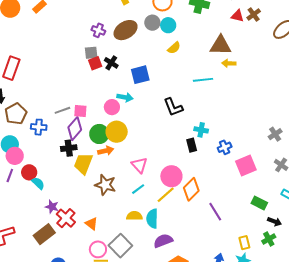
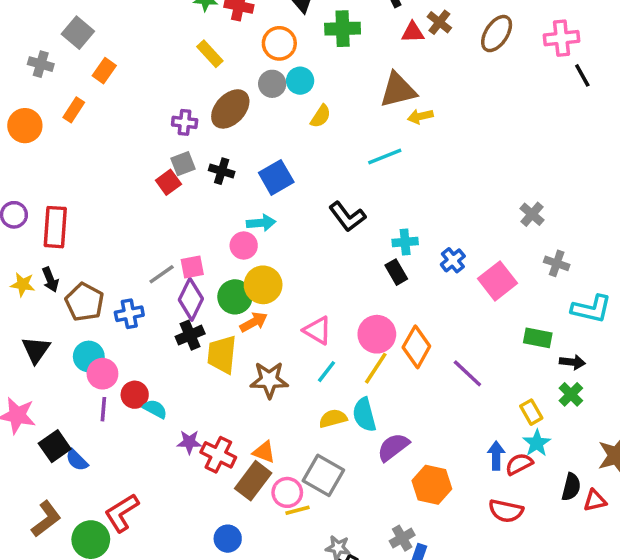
red square: (95, 63) -> (168, 182), moved
brown rectangle: (44, 234) -> (253, 481), moved

